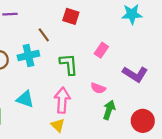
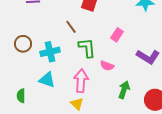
brown line: (44, 35) -> (71, 27), moved
cyan cross: (28, 56) -> (50, 52), moved
pink semicircle: (98, 88) -> (107, 66), moved

